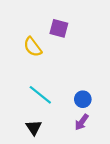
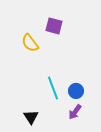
cyan line: (40, 95) -> (53, 88), moved, turned 30

